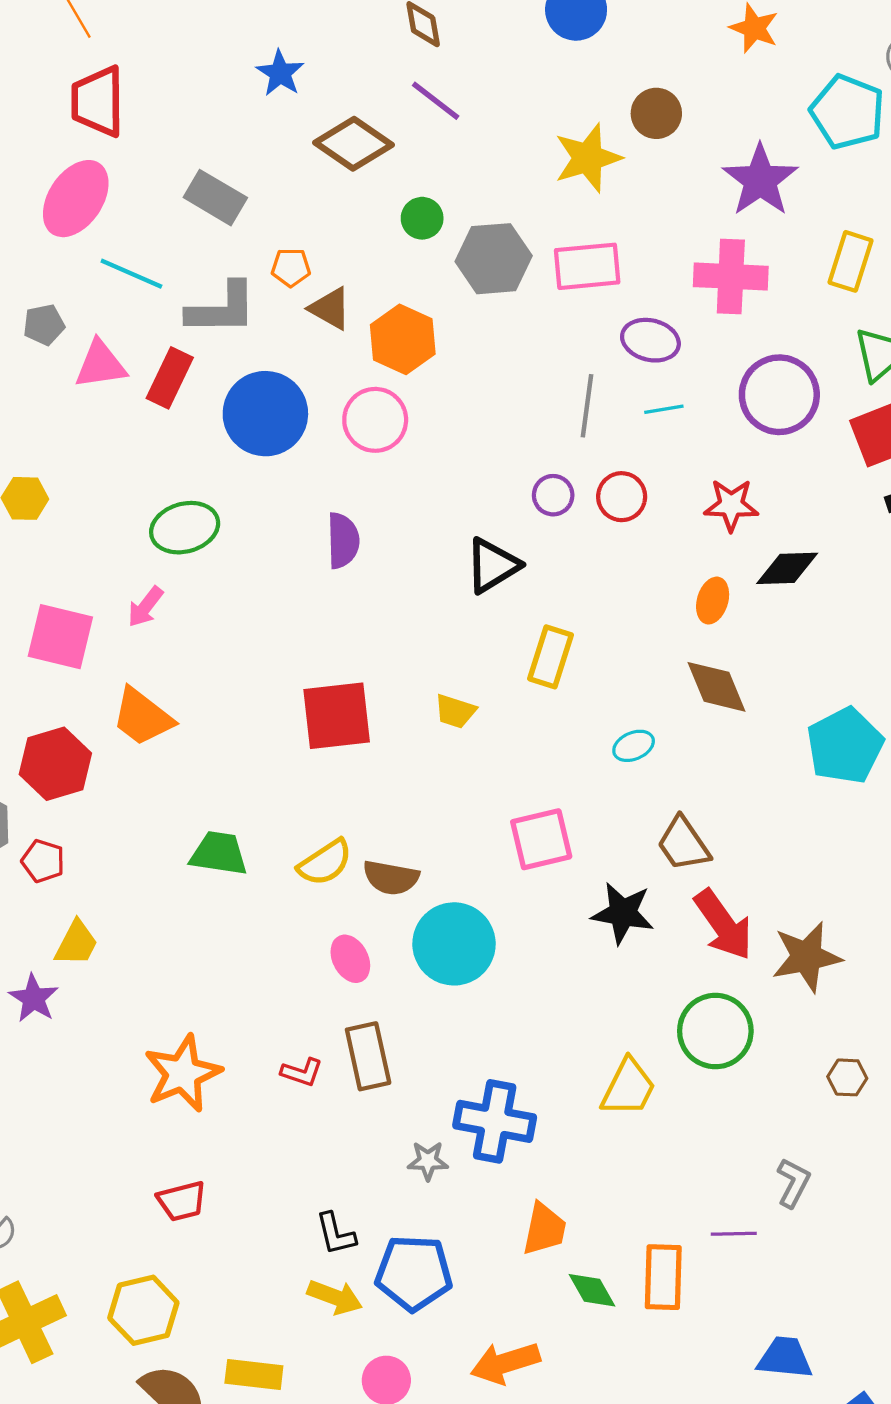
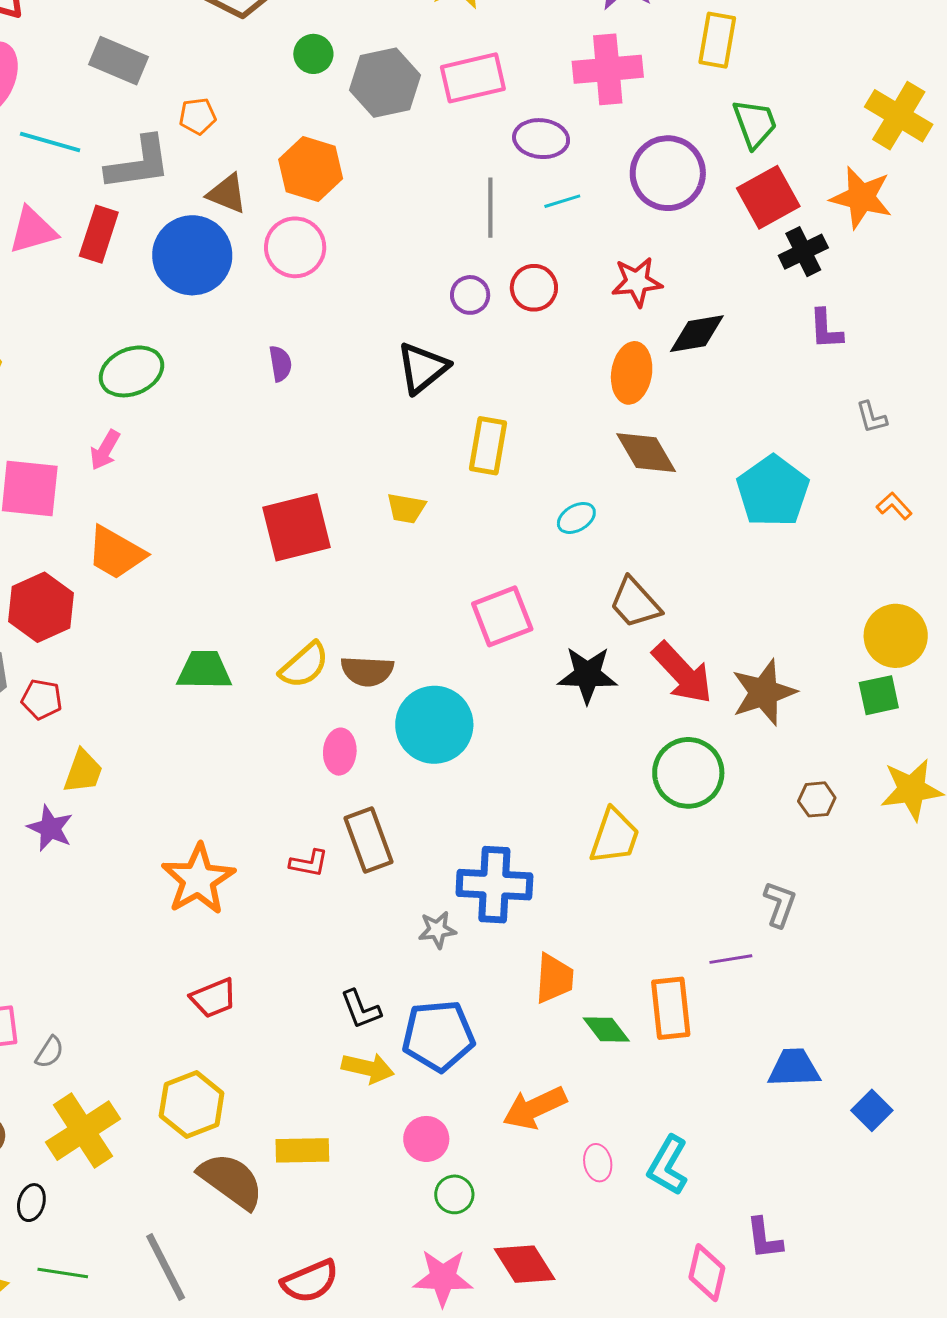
brown triangle: (330, 308) -> (227, 194), moved
purple semicircle: (343, 541) -> (280, 364), size x0.7
orange ellipse: (713, 601) -> (632, 373), size x1.4
pink ellipse: (350, 959) -> (340, 752), turned 39

